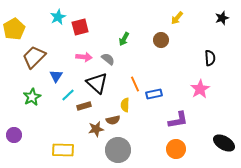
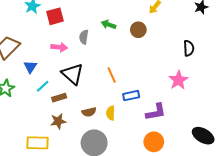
green arrow: (124, 39) -> (109, 25), moved, turned 80
gray semicircle: (108, 59) -> (84, 37), moved, turned -120
blue rectangle: (154, 94) -> (131, 96), moved
yellow semicircle: (125, 105) -> (111, 113), moved
brown star: (96, 129) -> (58, 121), moved

